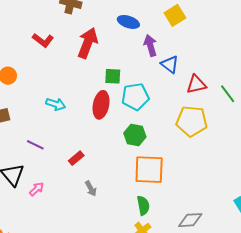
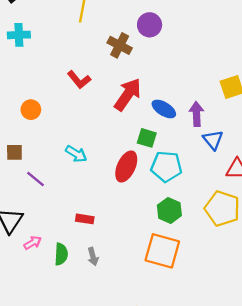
blue ellipse: (128, 22) -> (164, 109), moved
green hexagon: (135, 135) -> (169, 210), moved
purple line: (35, 145) -> (35, 179), moved
red rectangle: (76, 158) -> (85, 219), turned 35
green semicircle: (143, 206) -> (61, 254), moved

